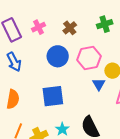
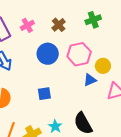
blue triangle: (99, 84) -> (90, 80), turned 40
blue square: (53, 96) -> (44, 94), size x0.6

